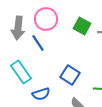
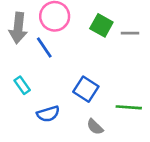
cyan rectangle: (21, 72) -> (22, 85), size x0.6

